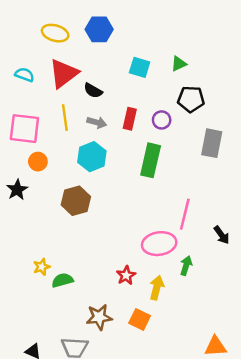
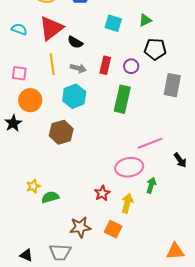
pink square: (24, 129) -> (19, 73), size x0.6
orange circle: (38, 162) -> (30, 100), size x1.5
pink line: (185, 214) -> (150, 143), turned 55

